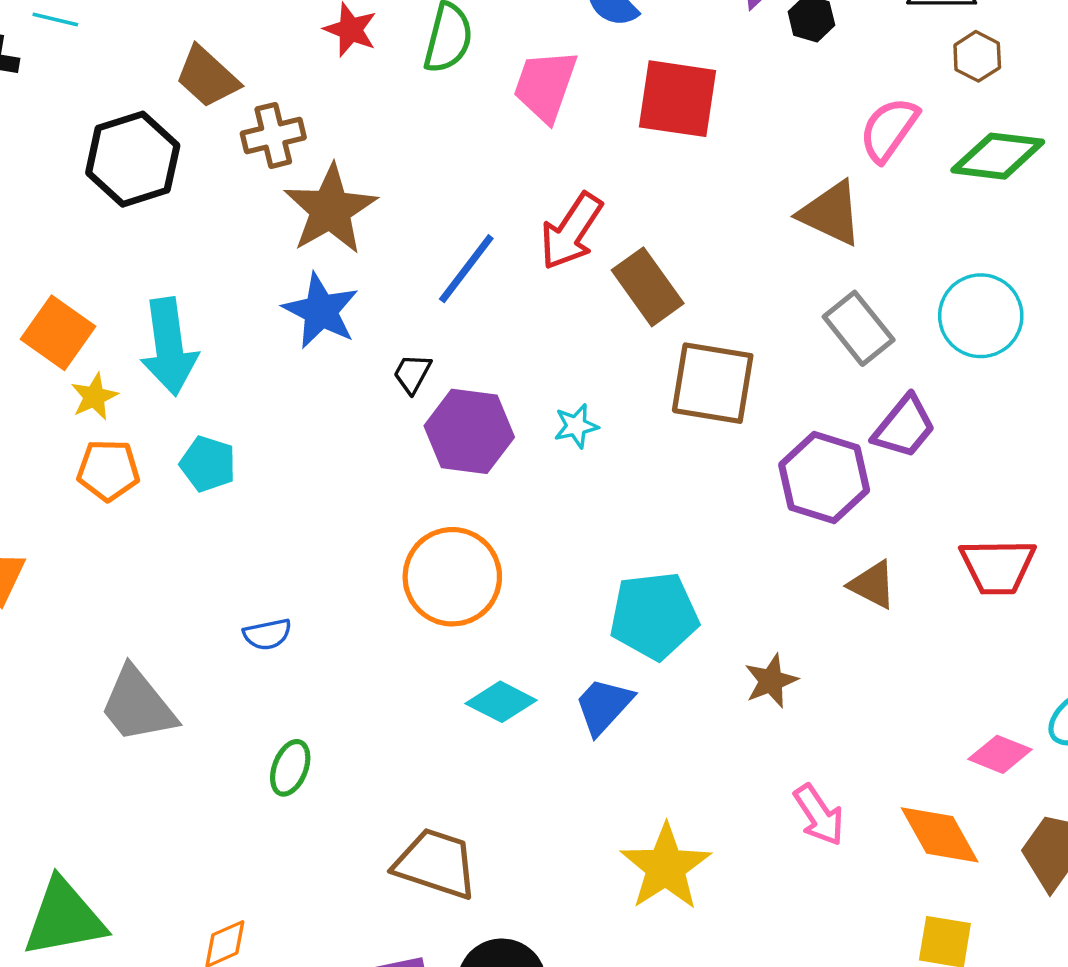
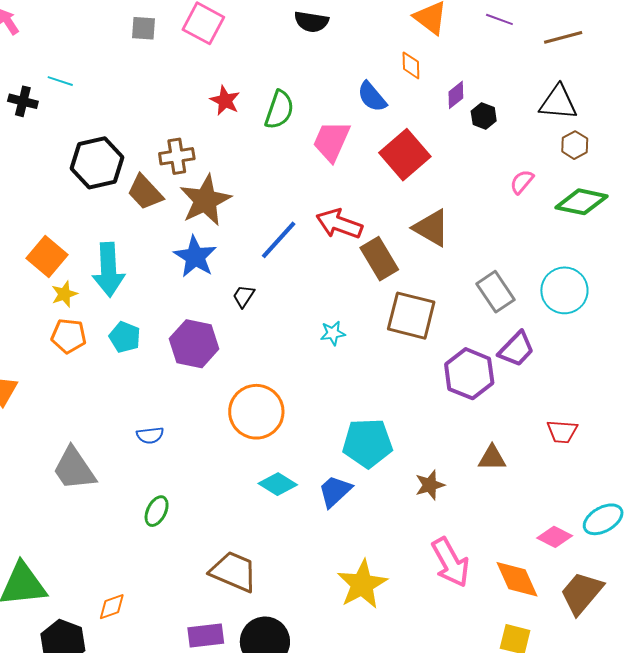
brown trapezoid: (207, 77) -> (145, 192), moved
red square: (677, 99) -> (405, 155), turned 36
pink semicircle: (889, 129) -> (522, 182), size x0.7
brown triangle: (831, 213) -> (431, 228), moved
red arrow: (571, 231) -> (339, 224), turned 72
purple hexagon: (469, 431) -> (194, 344), moved
red trapezoid: (998, 566) -> (562, 432), size x0.7
brown triangle: (873, 585) -> (492, 458), moved, turned -32
pink arrow: (819, 815) -> (450, 562), size x1.4

